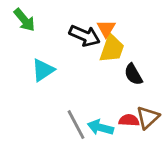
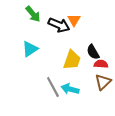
green arrow: (24, 20) -> (33, 14), moved
yellow trapezoid: (112, 49) -> (72, 60), moved
red semicircle: (129, 120) -> (101, 64), moved

